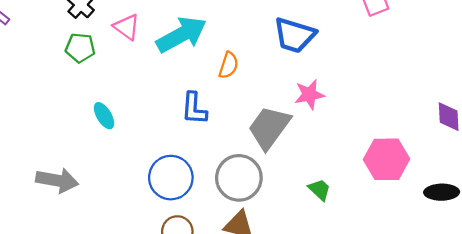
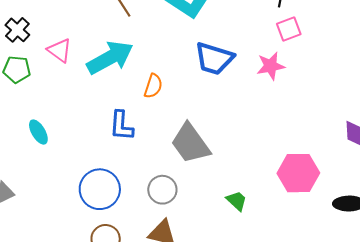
pink star: (309, 94) -> (271, 66), moved
gray trapezoid: (269, 128) -> (190, 143), turned -72
gray circle: (239, 178) -> (162, 190), size x0.7

